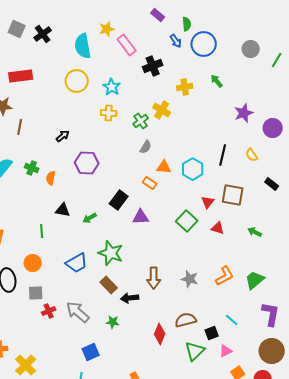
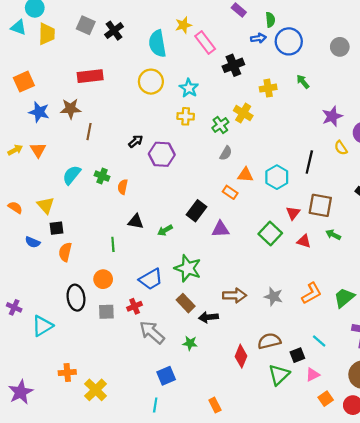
blue arrow: (176, 41) -> (258, 38), turned -64
yellow semicircle: (252, 155) -> (341, 148), moved
purple hexagon: (87, 163) -> (162, 154), moved
green arrow: (255, 232) -> (333, 235), moved
brown arrow: (154, 278) -> (234, 295), turned -90
red cross: (49, 311) -> (135, 306), moved

